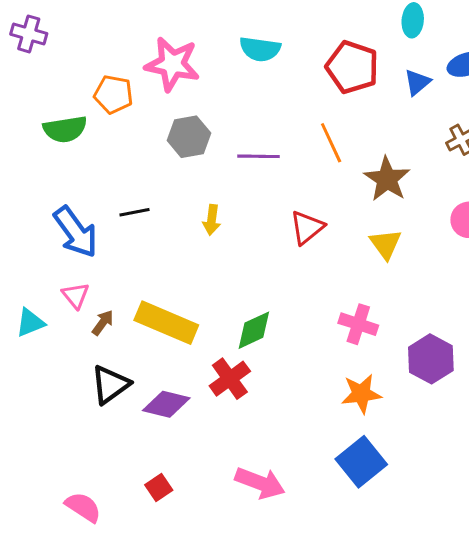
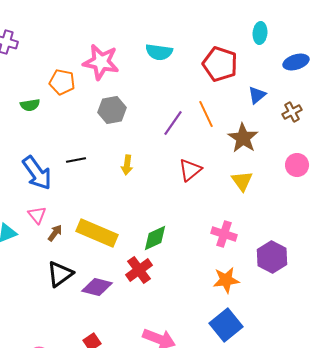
blue triangle: (417, 82) -> (257, 95), moved
green semicircle: (65, 129) -> (30, 105), size x0.7
purple line: (259, 156) -> (173, 123), moved, turned -56

